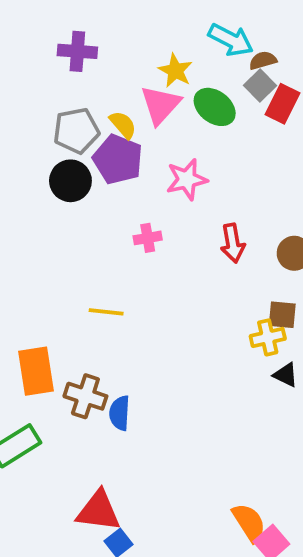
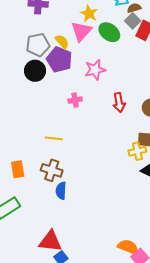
orange rectangle: (36, 371) -> (18, 169), size x0.7
brown cross: (85, 396) -> (52, 170), moved
orange semicircle: (249, 523) -> (128, 247), turned -35

